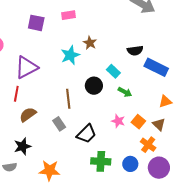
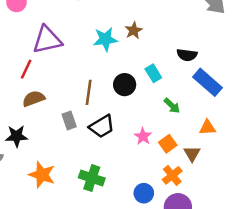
green arrow: (125, 92) -> (172, 106), moved
black trapezoid: (86, 134) -> (102, 126), moved
green cross: (101, 161) -> (92, 178), moved

